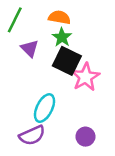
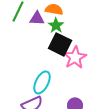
purple triangle: (30, 48) -> (37, 18), moved, turned -42

